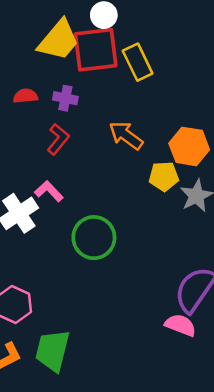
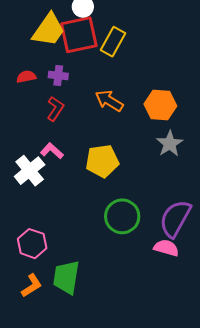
yellow rectangle: (138, 62) -> (113, 42), turned 60
yellow pentagon: (164, 176) -> (102, 161), moved, size x1.4
green circle: (94, 238) -> (122, 216), moved

